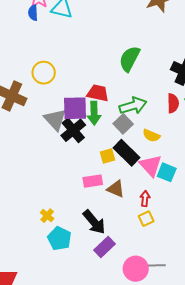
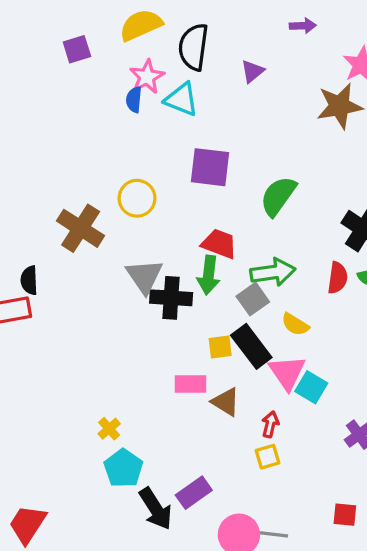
purple square: (75, 108) -> (210, 167), moved
black cross: (73, 130) -> (171, 298), turned 35
black arrow: (94, 222) -> (156, 509), moved

